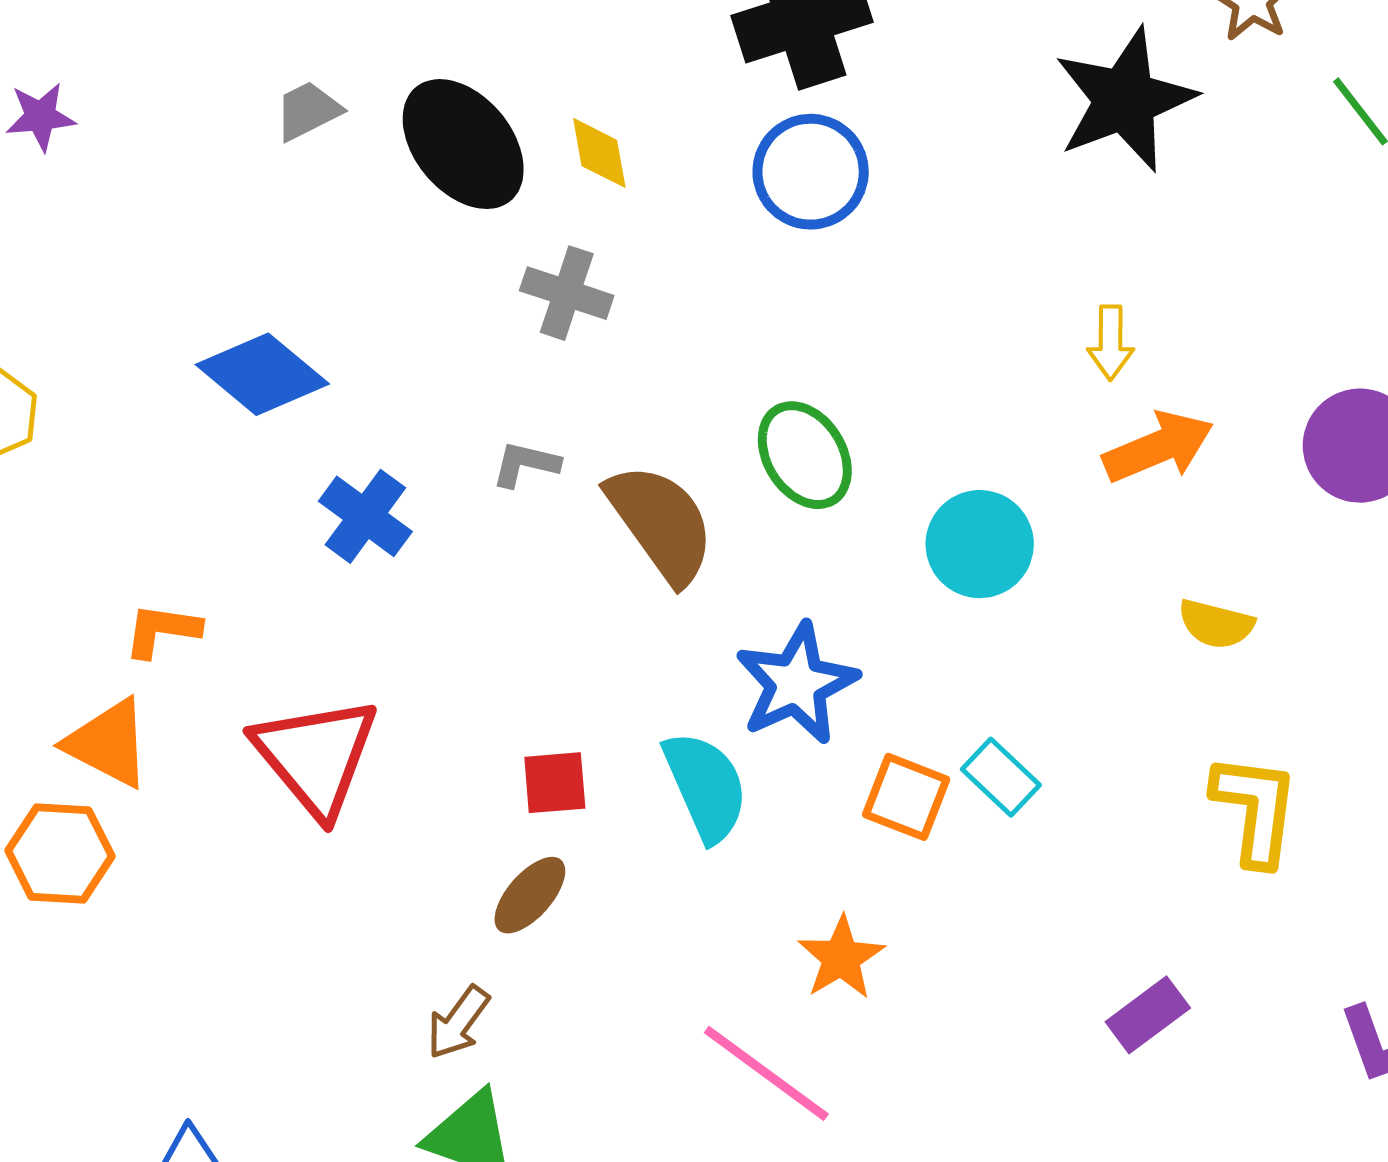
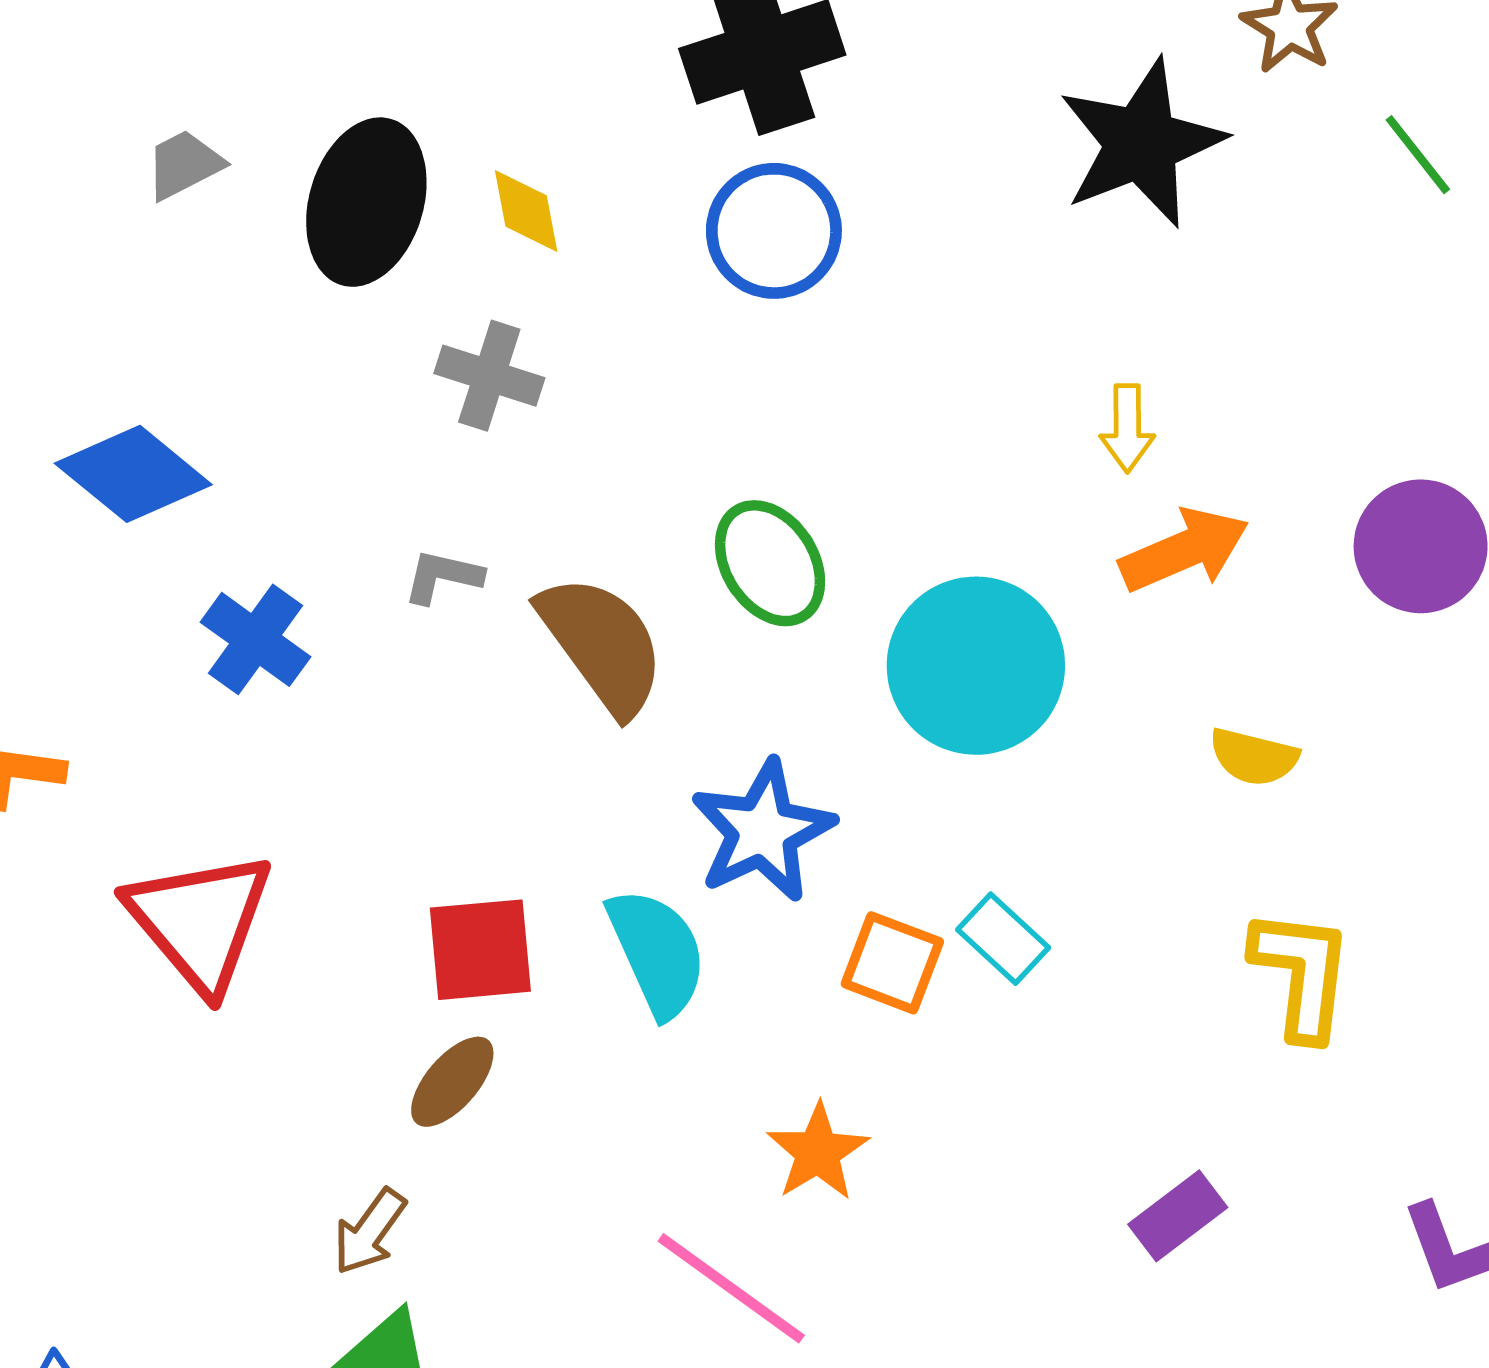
black ellipse: (463, 144) -> (366, 202), turned 57
cyan circle: (980, 544) -> (976, 666), size x1.4
red square: (555, 783) -> (480, 950), size x1.4

